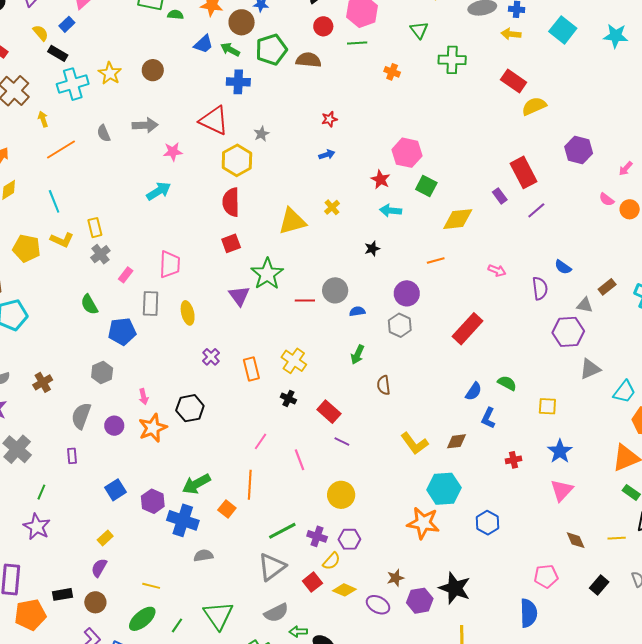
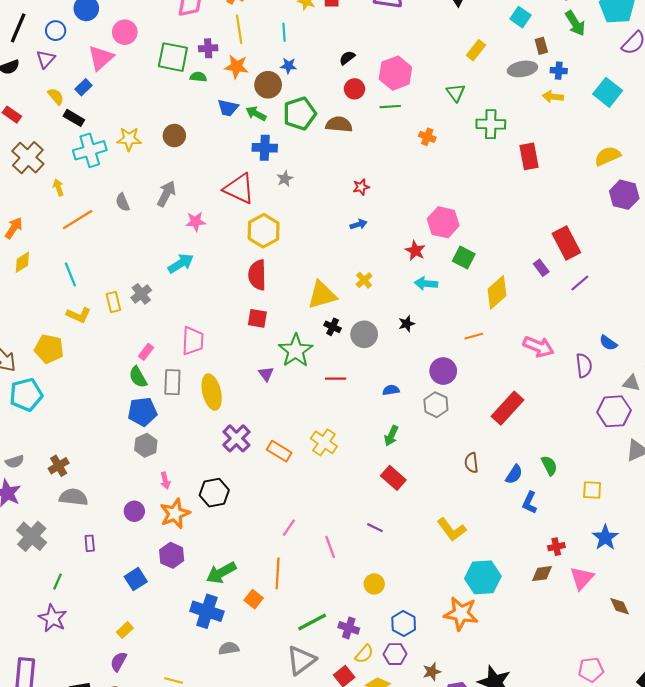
blue trapezoid: (203, 44) -> (228, 108), turned 55
yellow star: (110, 73) -> (129, 139), turned -30
red rectangle: (514, 81) -> (529, 156), moved, turned 45
yellow semicircle: (534, 106) -> (608, 156), moved
gray arrow: (145, 125) -> (166, 194), turned -60
gray star: (261, 134) -> (285, 179), moved
purple hexagon: (579, 150) -> (624, 195), moved
yellow diamond: (458, 219) -> (497, 292), turned -36
red square: (231, 243) -> (257, 318), turned 30
yellow pentagon: (27, 248) -> (49, 349), moved
gray cross: (100, 254) -> (141, 294), moved
pink arrow: (497, 271) -> (538, 347), size x1.6
gray circle: (335, 290) -> (364, 334), moved
purple triangle: (239, 296) -> (266, 374), size x0.7
green semicircle: (89, 304) -> (138, 377), moved
yellow ellipse: (188, 313) -> (212, 392), size x1.4
purple cross: (211, 357) -> (236, 438), size x1.5
orange rectangle: (251, 369) -> (279, 451), turned -45
gray hexagon: (102, 373) -> (146, 445), moved
green semicircle: (507, 383) -> (549, 466), turned 36
brown semicircle: (384, 385) -> (471, 463), moved
black cross: (288, 398) -> (333, 327), moved
red rectangle: (329, 412) -> (393, 478), moved
gray semicircle: (81, 416) -> (73, 497), moved, turned 76
brown diamond: (456, 441) -> (542, 574), moved
pink triangle: (562, 490) -> (582, 578), moved
yellow circle: (341, 495) -> (374, 584), size x0.7
purple hexagon: (153, 501) -> (172, 555), moved
blue hexagon: (488, 523) -> (404, 623), moved
purple hexagon: (349, 539) -> (395, 654), moved
brown diamond: (576, 540) -> (620, 606), moved

